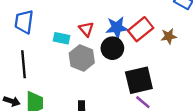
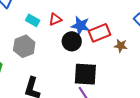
red triangle: (86, 29) -> (55, 19), turned 32
gray hexagon: (82, 58) -> (24, 46), moved

